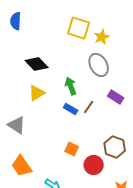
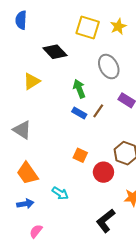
yellow star: (102, 37) -> (118, 26), moved
black diamond: (37, 64) -> (55, 52), moved
yellow triangle: (37, 93) -> (32, 81), moved

